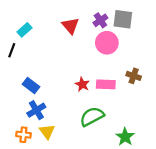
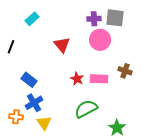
purple cross: (100, 20) -> (94, 19), turned 32
red triangle: (71, 26) -> (62, 45), moved
cyan rectangle: (25, 30) -> (32, 19), moved
orange cross: (23, 135) -> (16, 117), moved

